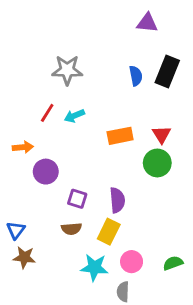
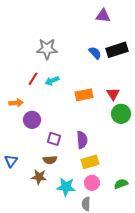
black rectangle: (167, 71) -> (117, 50), turned 50
blue semicircle: (136, 76) -> (95, 53), turned -32
green circle: (157, 163) -> (121, 114), moved
yellow rectangle: (109, 232) -> (90, 162), moved, turned 48
brown star: (24, 257) -> (39, 177), moved

